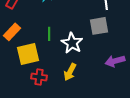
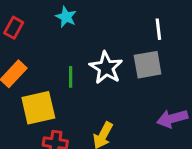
white star: (72, 43) -> (106, 68), moved

